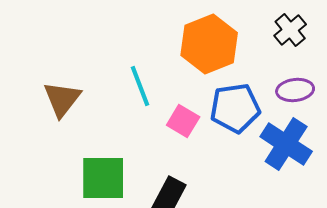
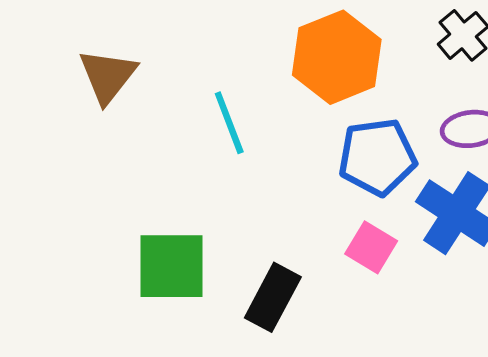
brown triangle: (62, 99) -> (108, 76), moved
pink square: (183, 121) -> (371, 247), moved

